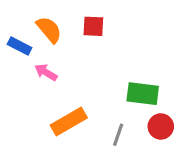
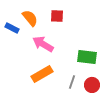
pink arrow: (46, 72) -> (43, 44), moved, size x1.5
red circle: (161, 126) -> (92, 85), moved

